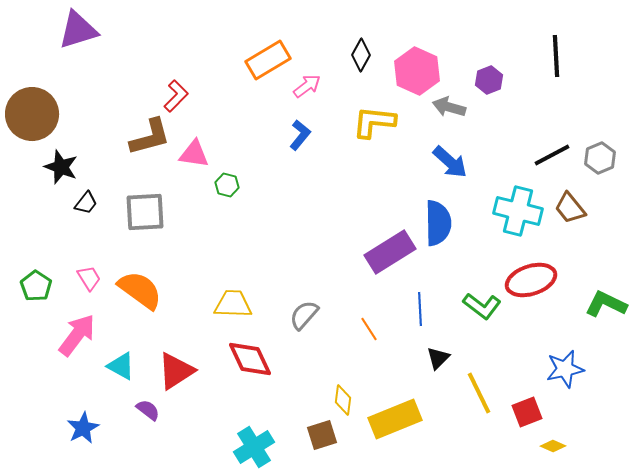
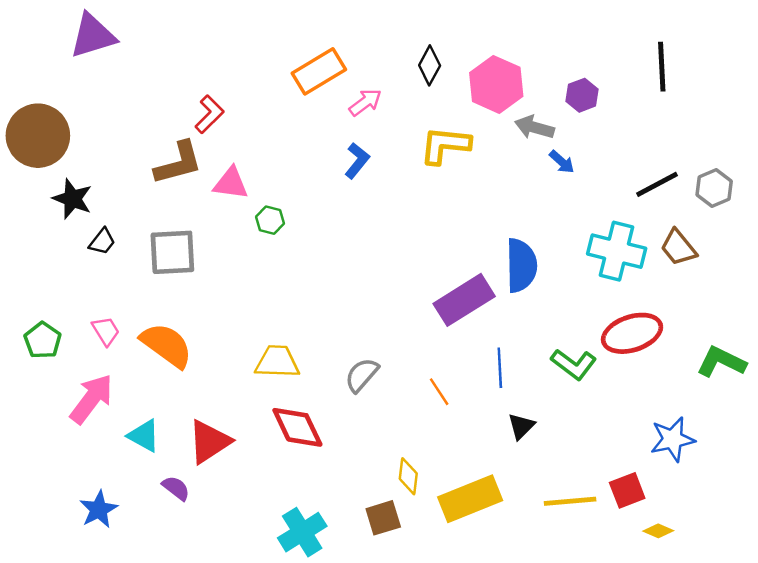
blue arrow: (450, 162) -> (562, 162), moved, size x0.6
yellow line: (479, 393) -> (570, 501), moved, turned -69

